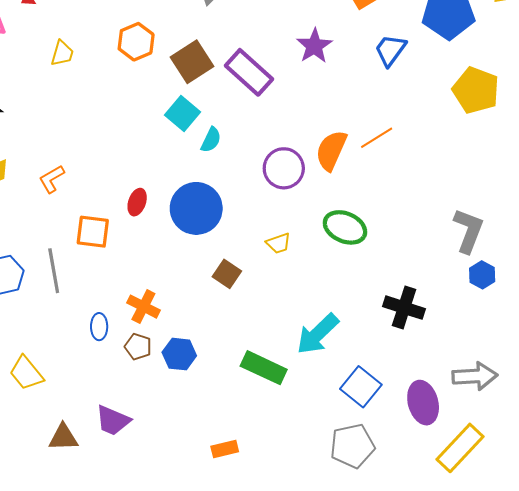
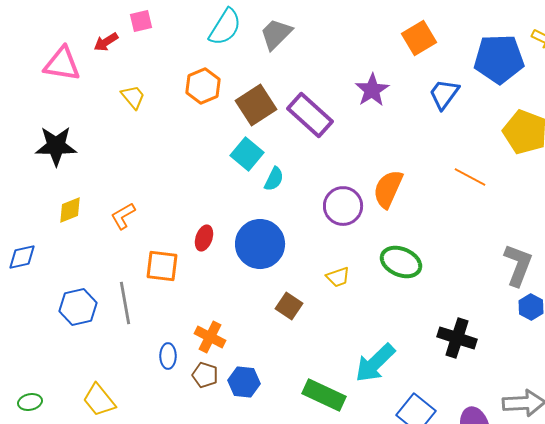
yellow trapezoid: (62, 53) -> (133, 97), turned -56
orange line: (377, 138) -> (470, 177), moved, turned 60

